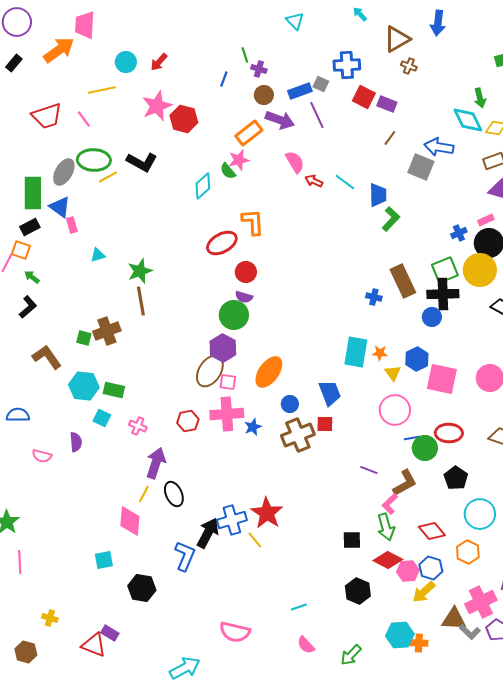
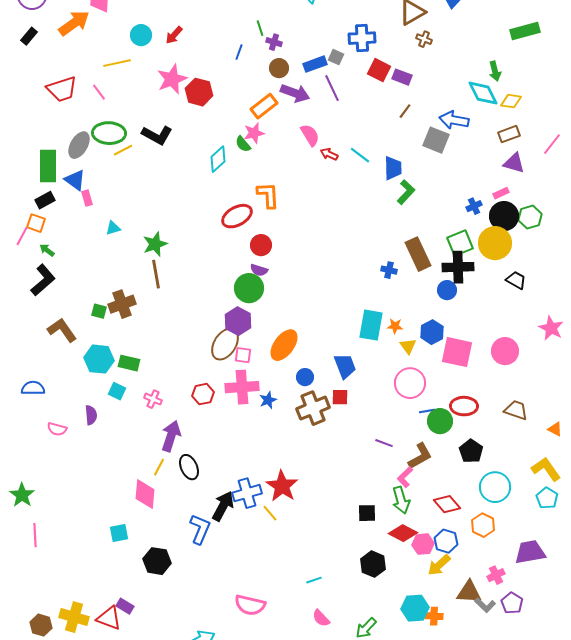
black L-shape: (28, 307) -> (43, 280), size x1.4
pink cross: (481, 602) -> (496, 575), size x0.6
yellow cross: (50, 618) -> (74, 617), moved, size x1.8

